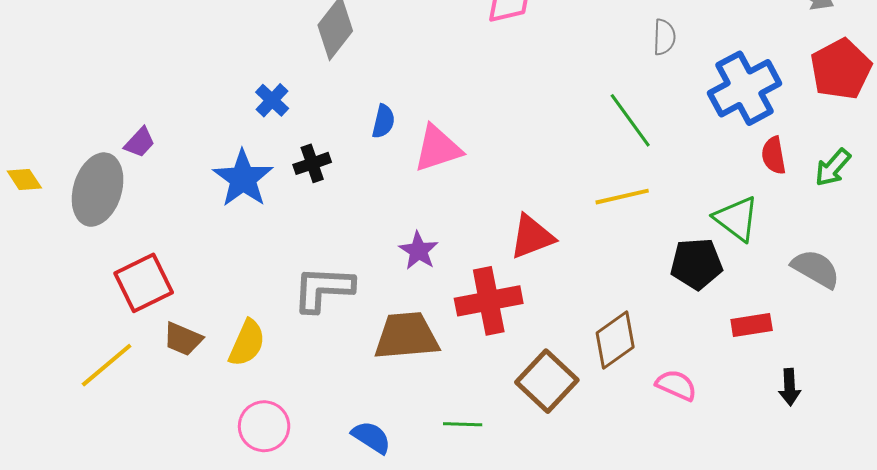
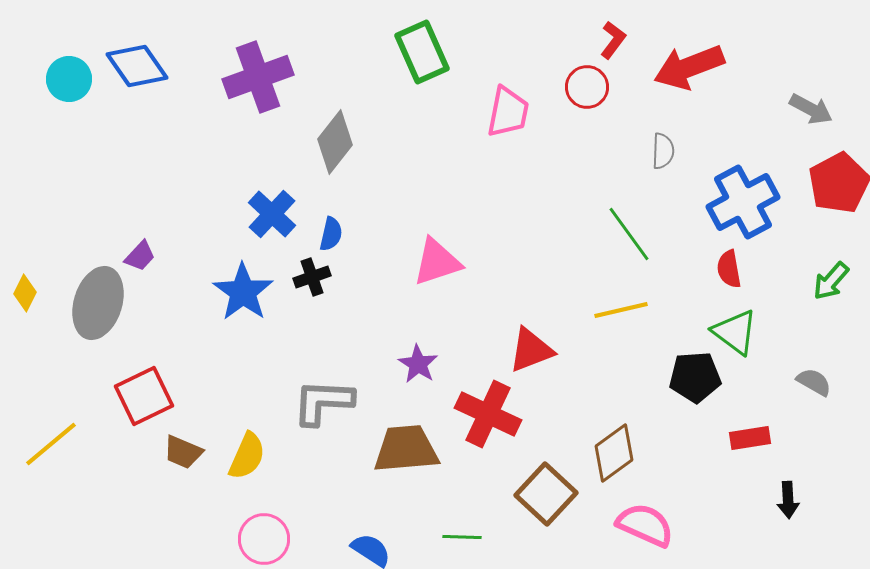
blue cross: (272, 100) -> (272, 214), size x1.4
blue semicircle: (383, 121) -> (331, 234), moved
red semicircle: (774, 155) -> (729, 269), moved
yellow diamond: (24, 179) -> (25, 293), turned 60
gray semicircle: (816, 269) -> (814, 382), size x0.7
red cross: (489, 301) -> (488, 414), turned 36
yellow line: (107, 365) -> (51, 444), moved
pink semicircle: (676, 385) -> (645, 525), moved, size x1.4

